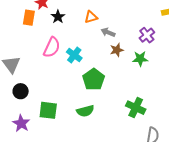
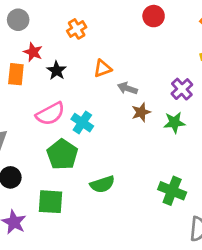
pink semicircle: (52, 47) -> (50, 114), turned 40
green pentagon: (94, 79) -> (62, 154), moved
green semicircle: (85, 111) -> (102, 184), moved

